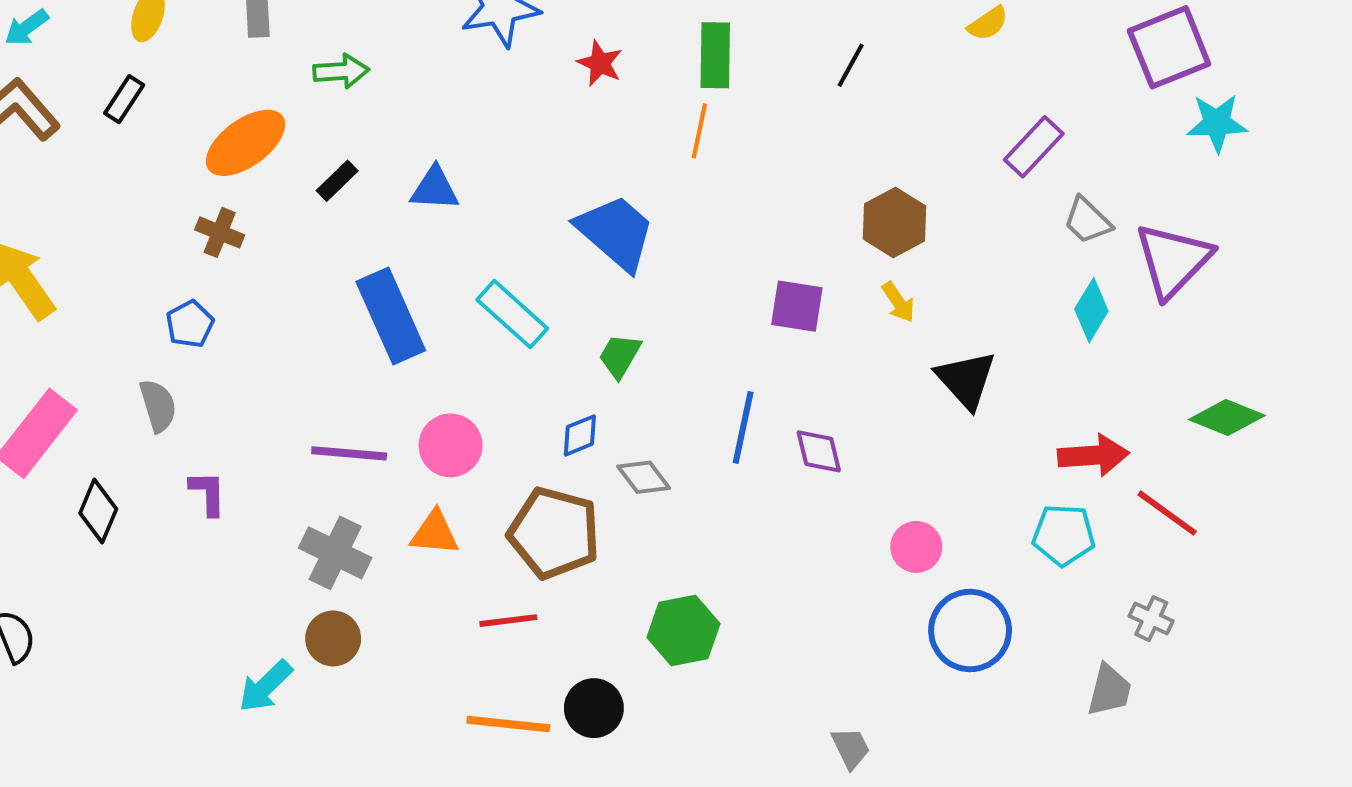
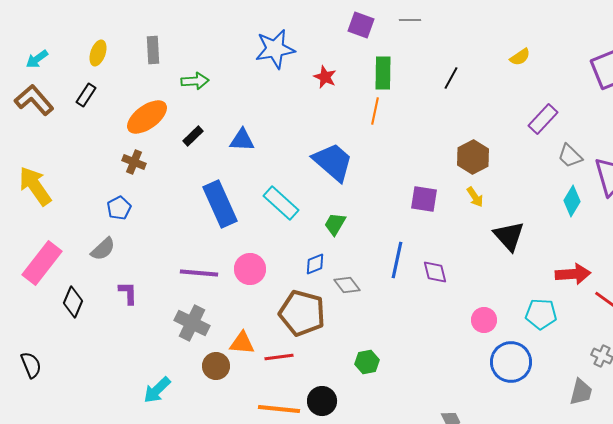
gray semicircle: (158, 406) -> (103, 249), turned 64
orange triangle: (435, 533) -> (242, 343), moved
cyan pentagon: (1064, 535) -> (541, 314), moved
green hexagon: (683, 630) -> (367, 362), size x0.7
brown circle: (333, 638) -> (216, 366), moved

